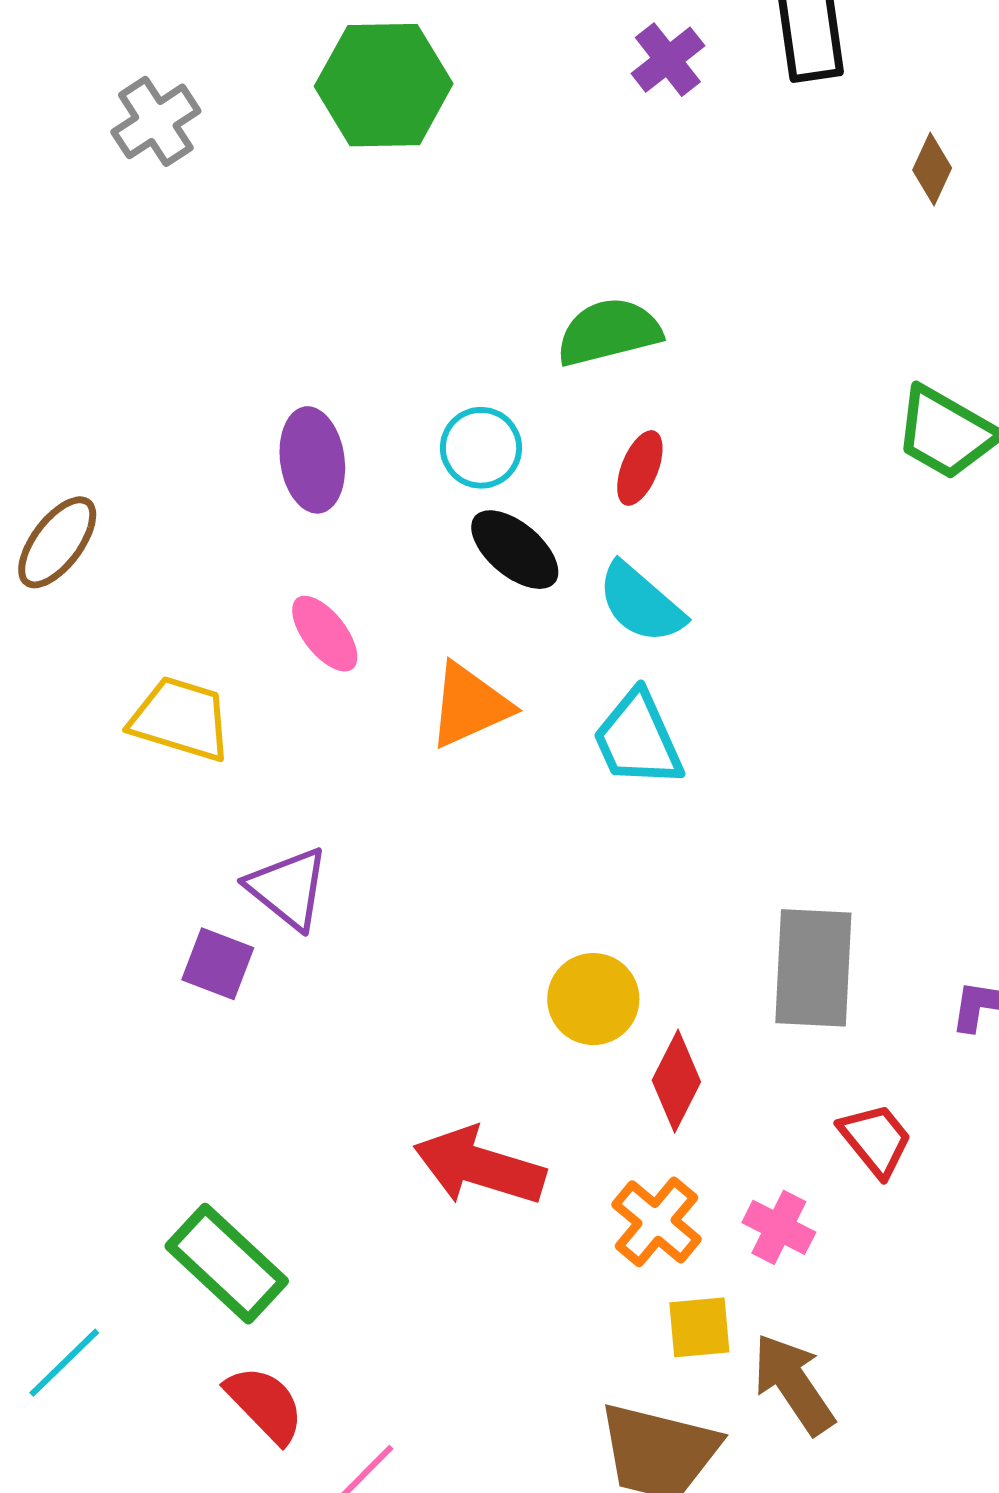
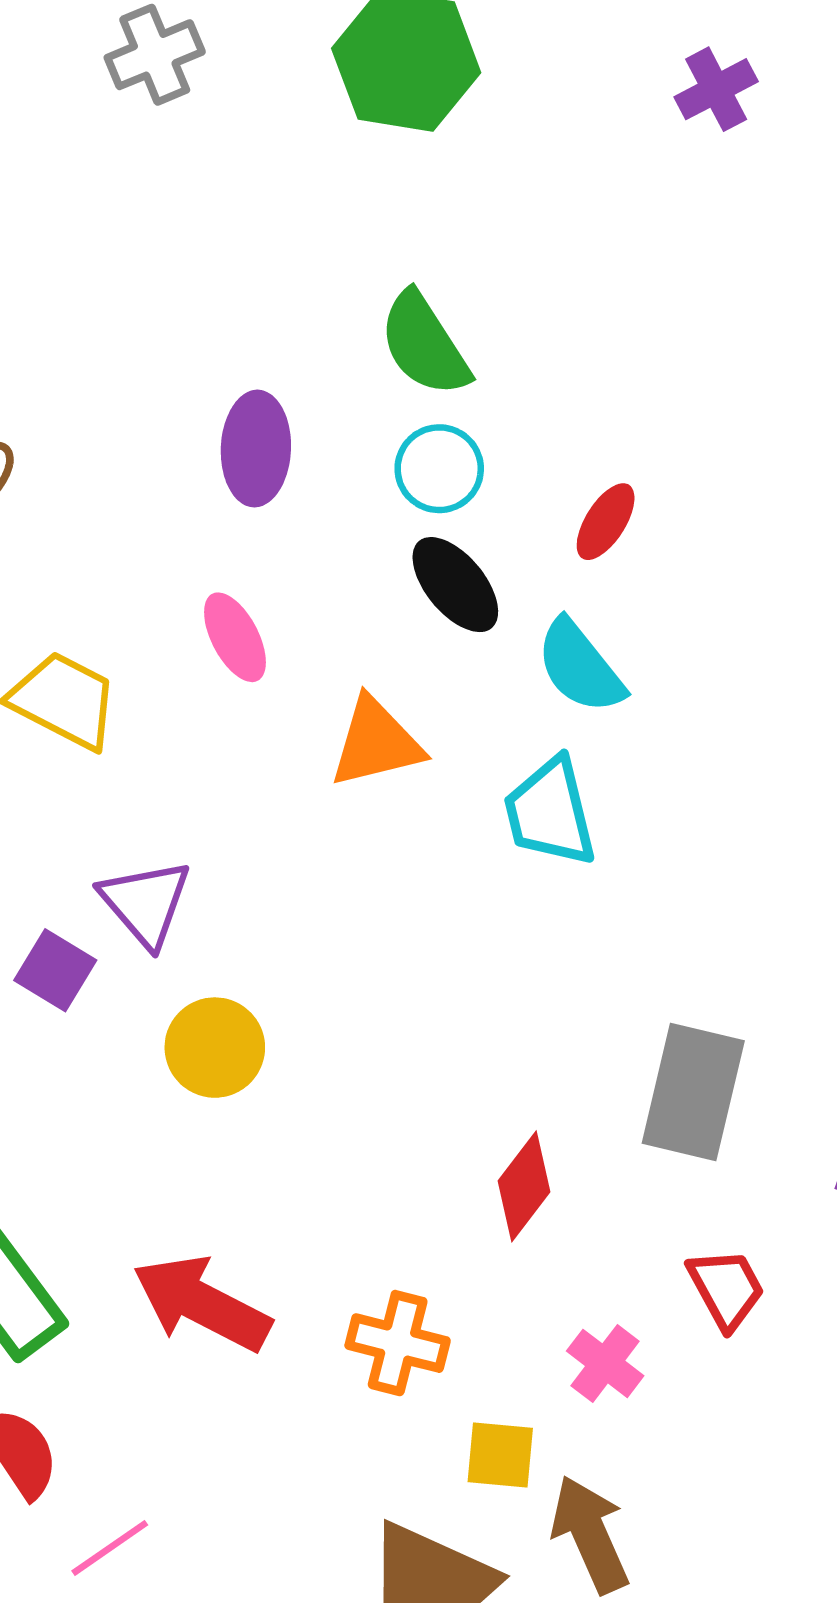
green semicircle: (609, 332) -> (424, 344), moved, turned -119
yellow circle: (593, 999) -> (215, 1048), moved
red arrow: (479, 1166) -> (202, 1303), moved
orange cross: (657, 1222) -> (398, 1343), moved, turned -36

